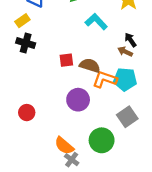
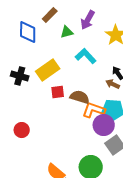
yellow rectangle: (22, 21) -> (48, 70), moved, size x1.6
purple circle: (78, 100) -> (104, 125), moved
red circle: (27, 113) -> (22, 130), moved

